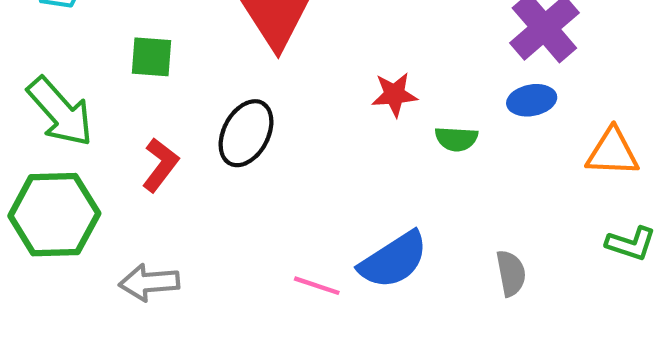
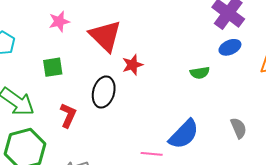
red star: (394, 94) -> (133, 65), moved

